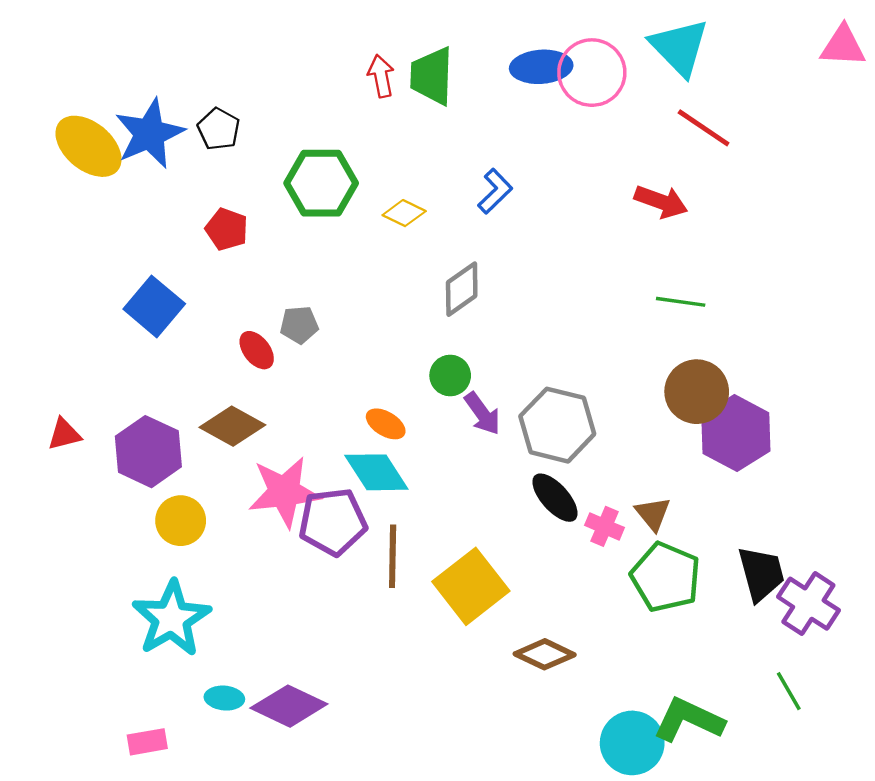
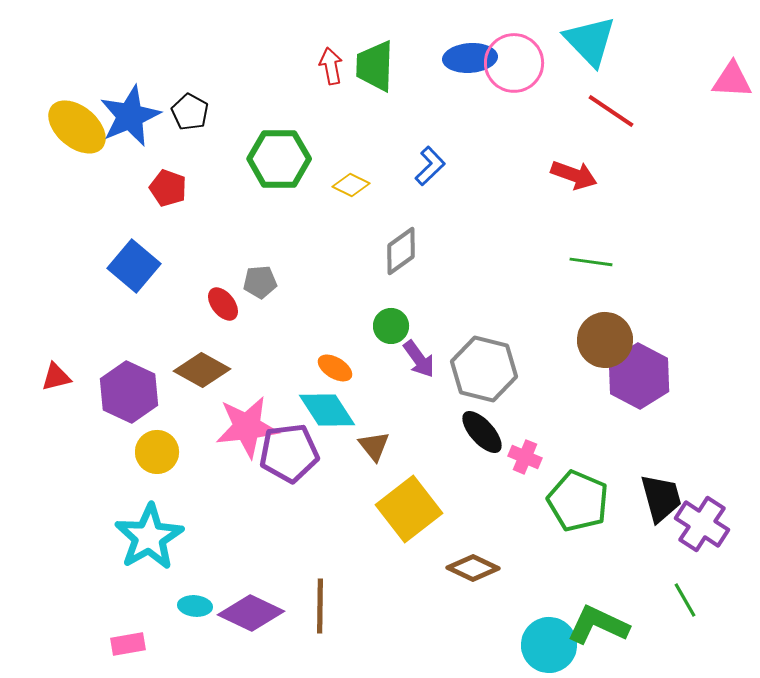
pink triangle: (843, 46) -> (732, 80), moved
red pentagon: (227, 229) -> (168, 188), moved
brown triangle: (653, 514) -> (374, 446), moved
brown line: (393, 556) -> (320, 606), moved

